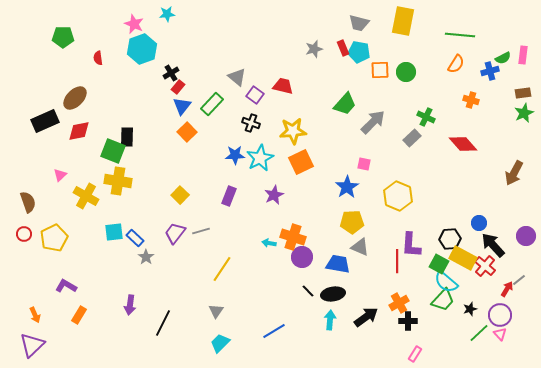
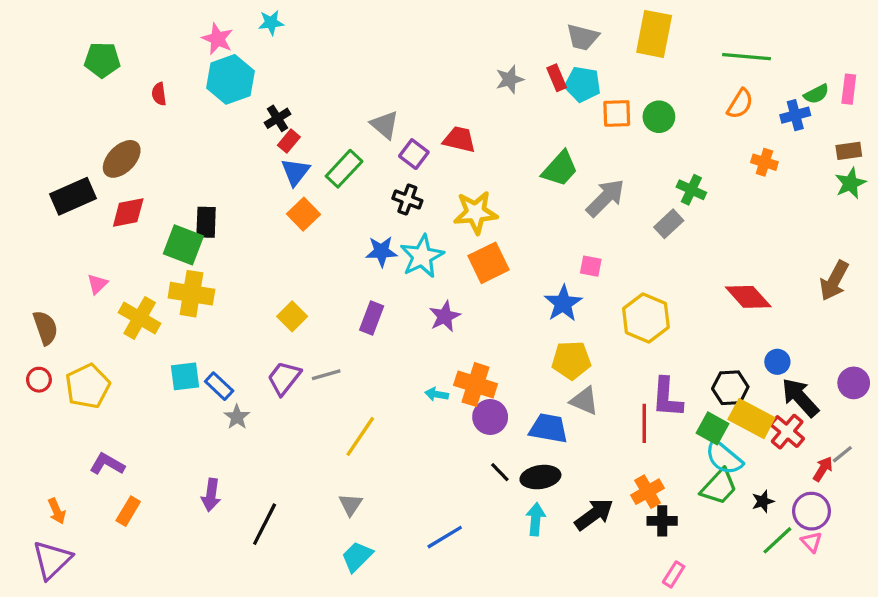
red diamond: (463, 144) -> (748, 297), moved

